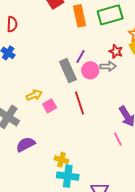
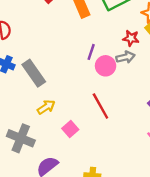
gray rectangle: (68, 71) -> (34, 73), moved
pink square: (50, 106) -> (70, 129), moved

